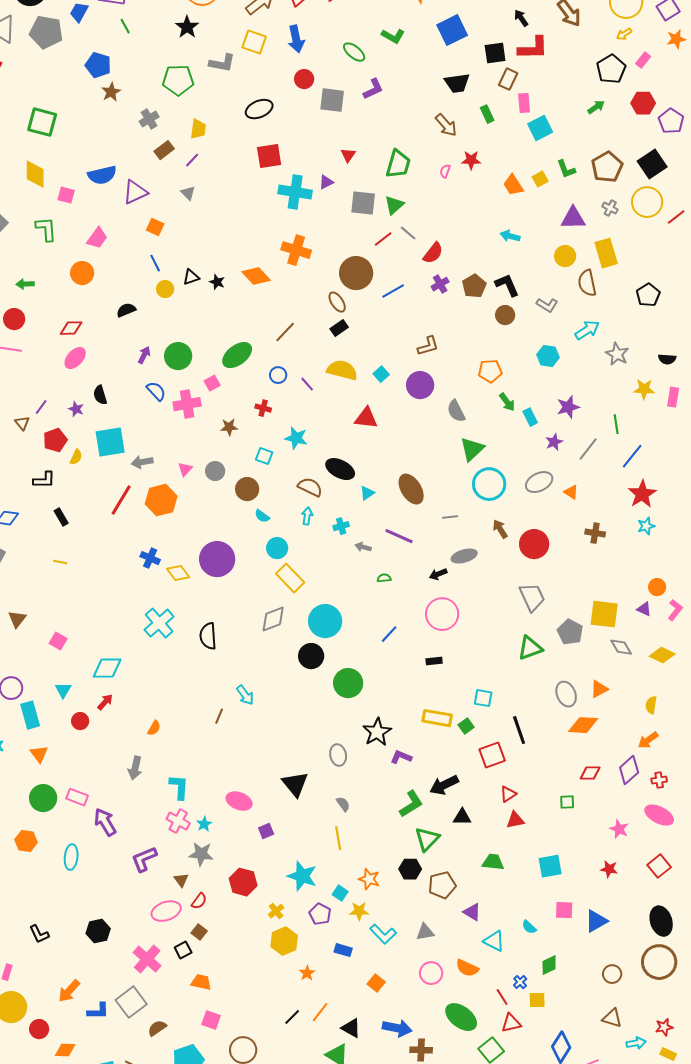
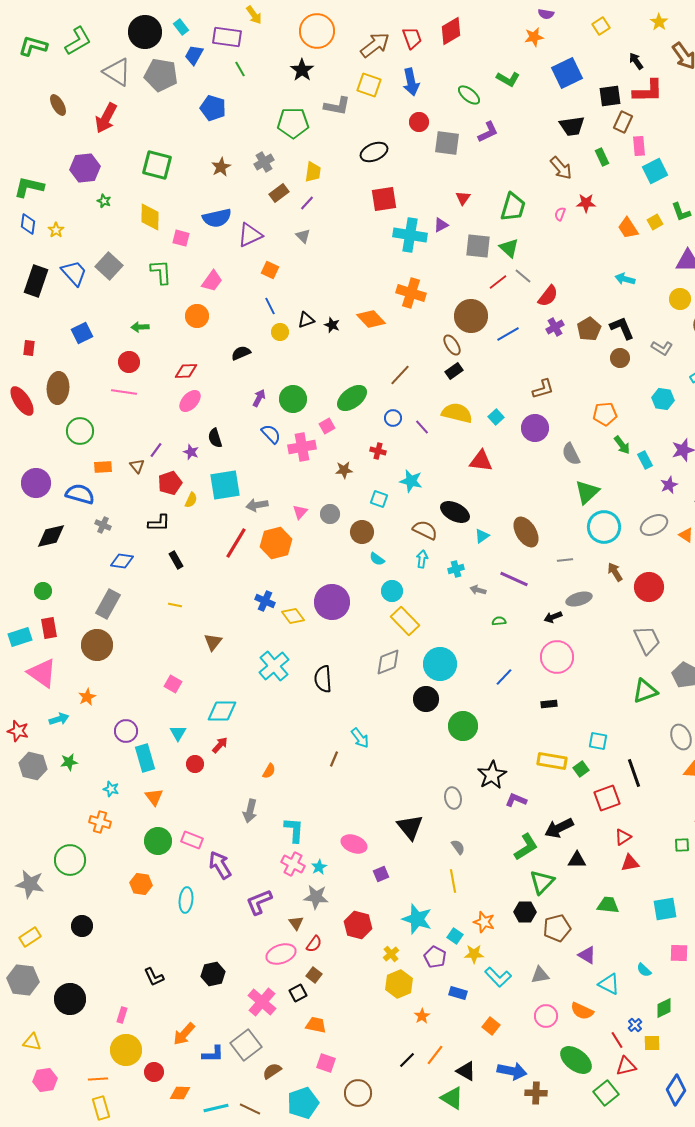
brown star: (111, 92) -> (221, 167), moved
green triangle: (394, 205) -> (509, 248), turned -35
brown triangle: (17, 619) -> (213, 642), moved

